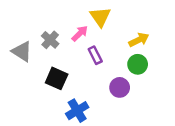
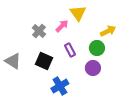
gray triangle: (22, 51) -> (13, 61), moved
purple rectangle: (95, 55) -> (70, 50), moved
green circle: (138, 64) -> (97, 48), moved

